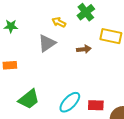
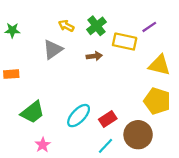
green cross: (86, 12) -> (97, 26), moved
red rectangle: (96, 105) -> (108, 119), turned -35

